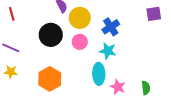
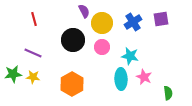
purple square: (154, 14) -> (161, 19), moved
blue cross: (111, 27) -> (133, 22), moved
pink star: (118, 87) -> (144, 77), moved

